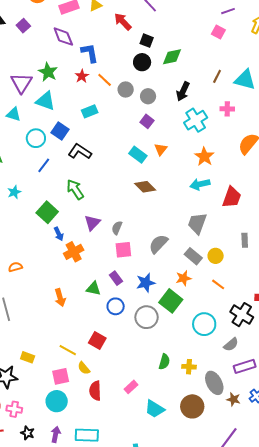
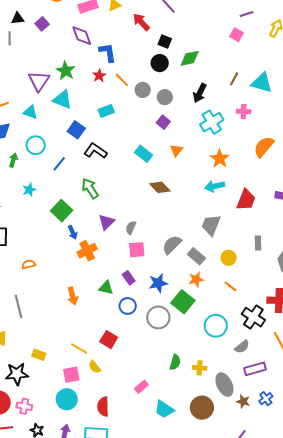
cyan circle: (36, 138) -> (36, 145), moved
cyan rectangle: (138, 155) -> (144, 154), moved
gray rectangle: (193, 256) -> (196, 256), moved
red semicircle: (95, 391) -> (103, 406), moved

